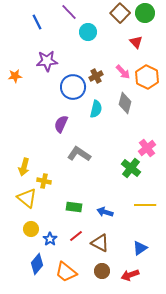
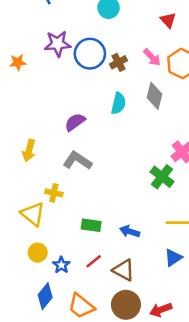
blue circle: (73, 87) -> (90, 54), moved
purple semicircle: (61, 124) -> (75, 122), turned 30
gray L-shape: (79, 154) -> (77, 161), moved
yellow arrow: (24, 167) -> (29, 151), moved
blue triangle: (140, 248) -> (173, 258), moved
brown circle: (102, 271) -> (126, 305), size x1.5

